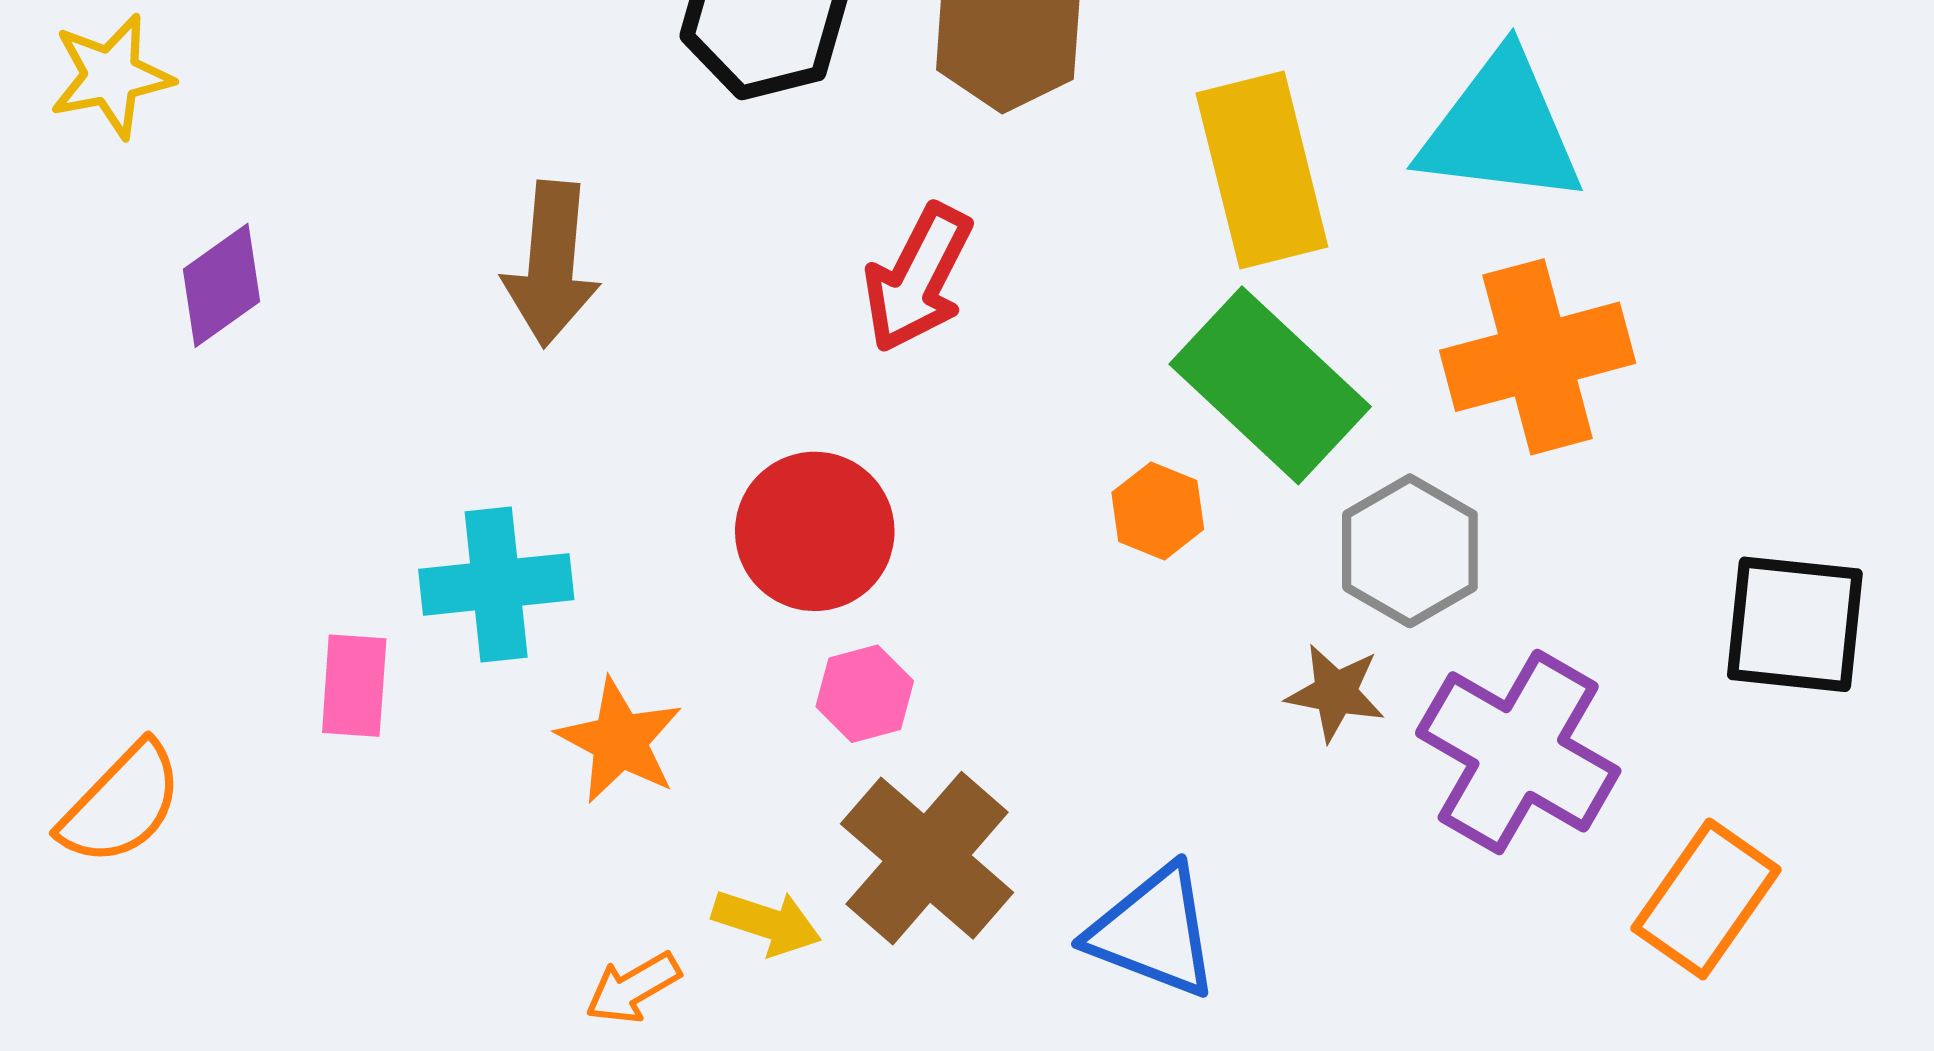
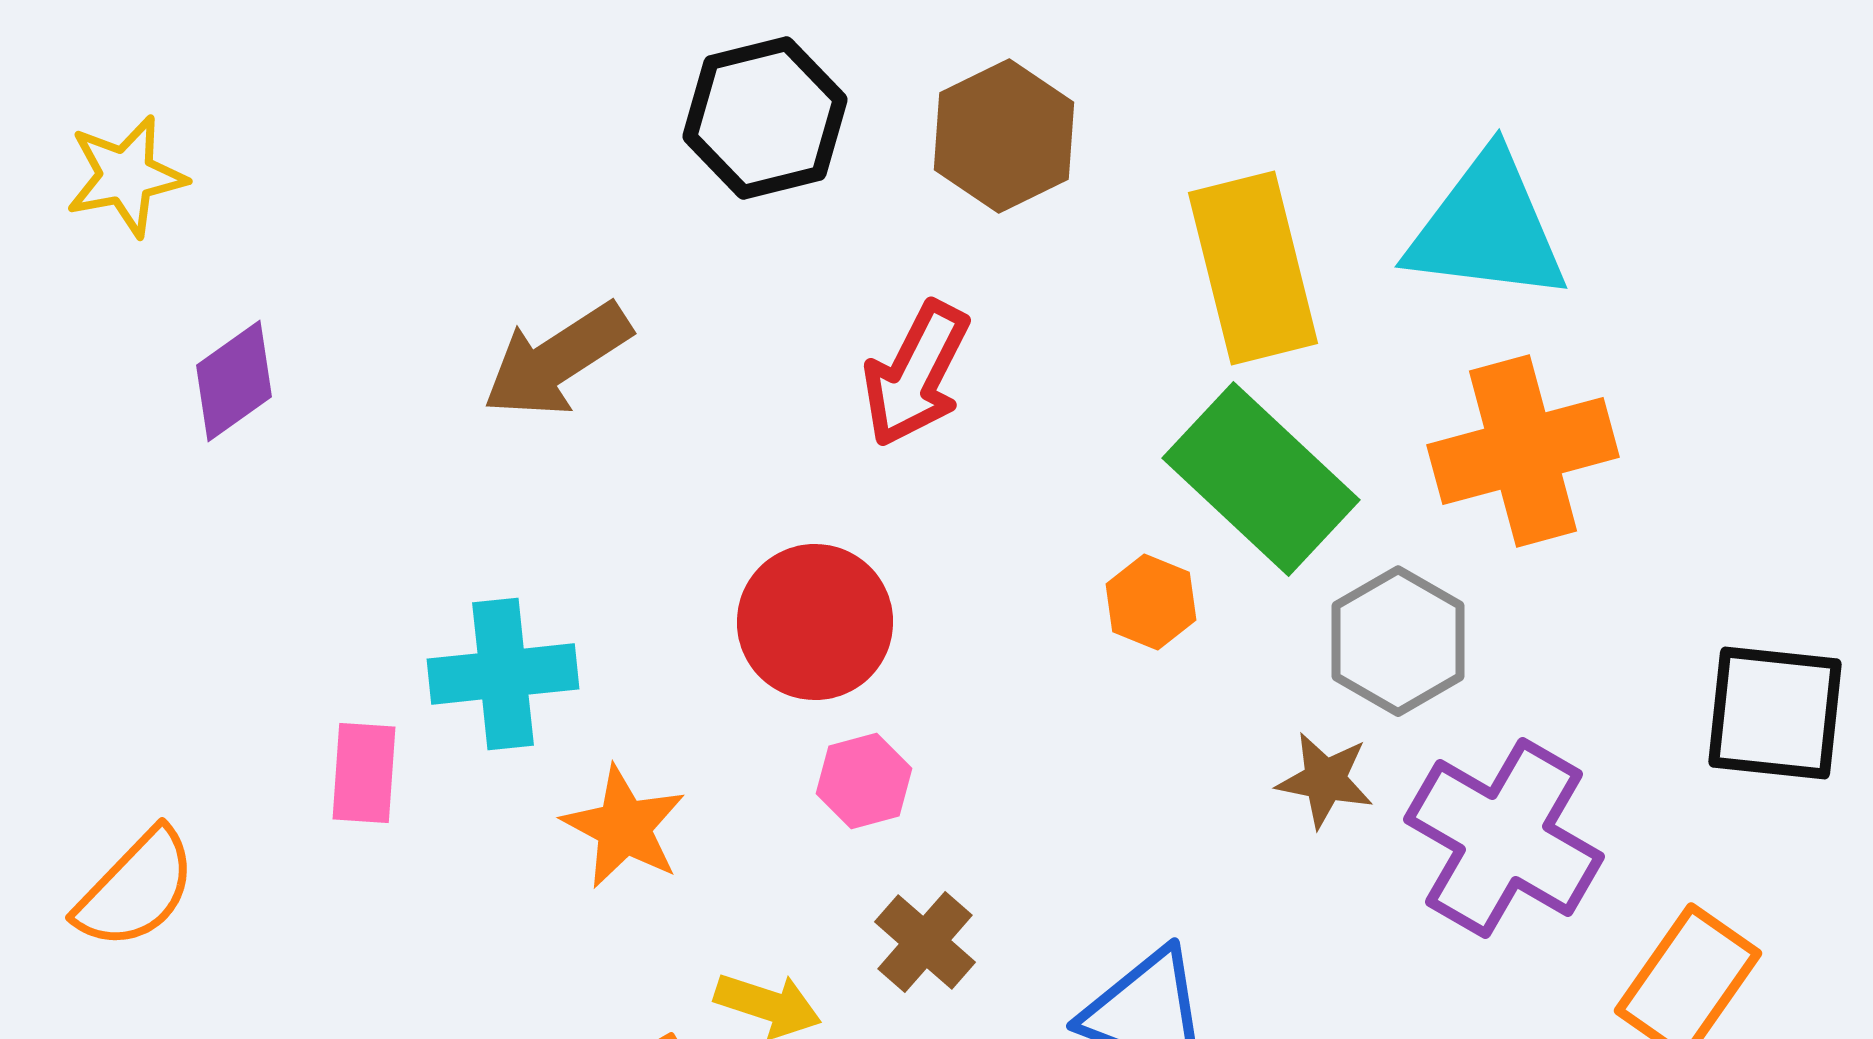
brown arrow: (551, 264) -> (557, 360), turned 52
brown cross: (927, 858) -> (925, 942), size x0.6

